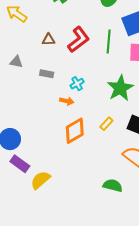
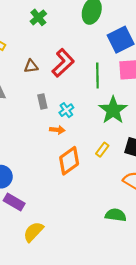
green line: (109, 42) -> (97, 75), moved
gray rectangle: (47, 74) -> (42, 101), moved, turned 72
yellow semicircle: (40, 180) -> (33, 232), moved

